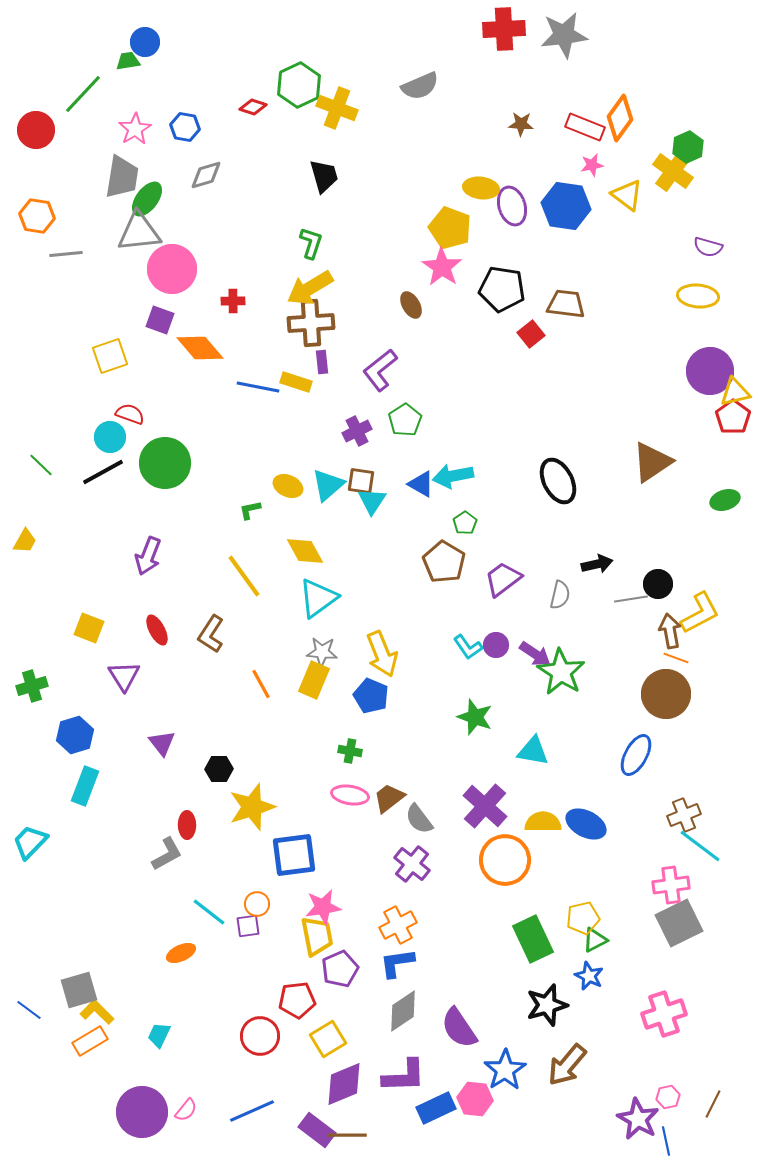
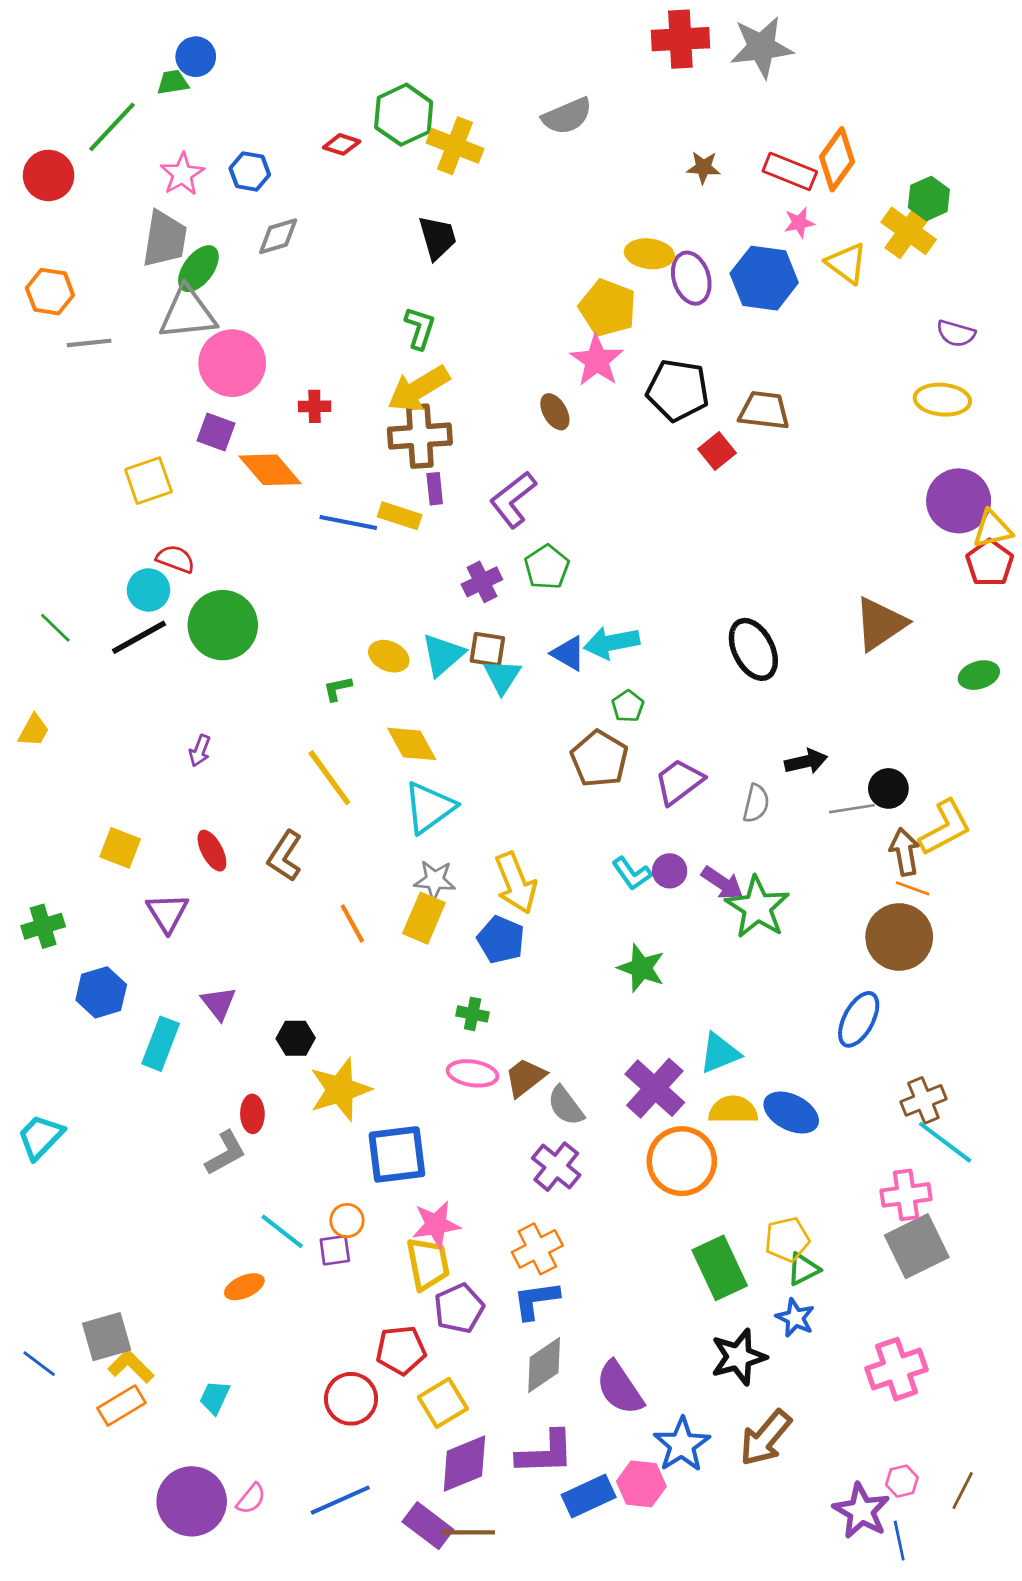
purple arrow: (148, 556) -> (200, 751), size x0.6
cyan triangle: (533, 751) -> (720, 1053), moved, turned -32
cyan rectangle: (85, 786) -> (161, 1044), moved

